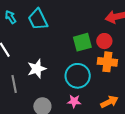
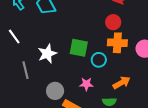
green square: (82, 42) -> (79, 48), moved, turned 30
cyan circle: (78, 76) -> (99, 60), moved, size x0.6

